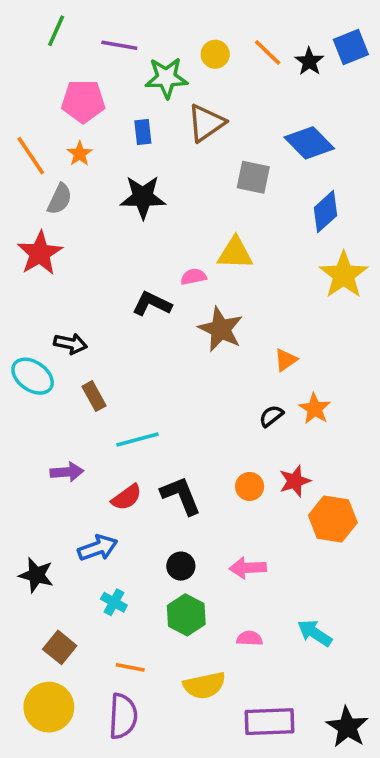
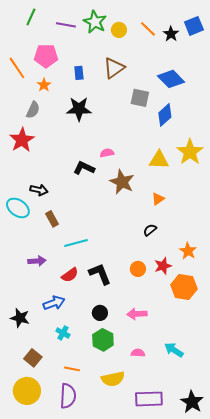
green star: (166, 78) -> (95, 22), moved, turned 30
orange line: (31, 156) -> (17, 68), moved
blue diamond: (326, 212) -> (165, 115), moved
yellow triangle: (235, 253) -> (159, 160), moved
orange star: (315, 409) -> (188, 251), moved

